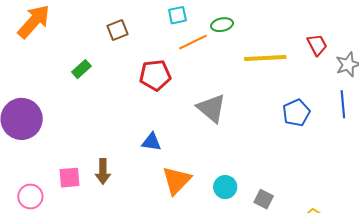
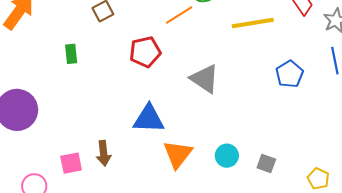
green rectangle: (81, 69) -> (71, 54), turned -48
blue triangle: (152, 142) -> (149, 119), size x1.6

